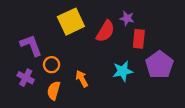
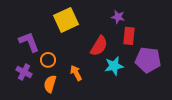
red semicircle: (105, 31) -> (99, 46), moved
purple pentagon: (159, 65) -> (148, 60), turned -30

